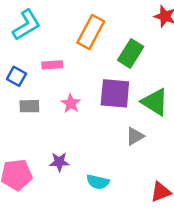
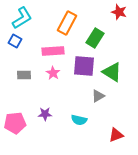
pink rectangle: (52, 65) -> (53, 51), moved, size x1.5
blue square: (16, 76) -> (15, 41), moved
cyan semicircle: (98, 182) -> (79, 120), moved

